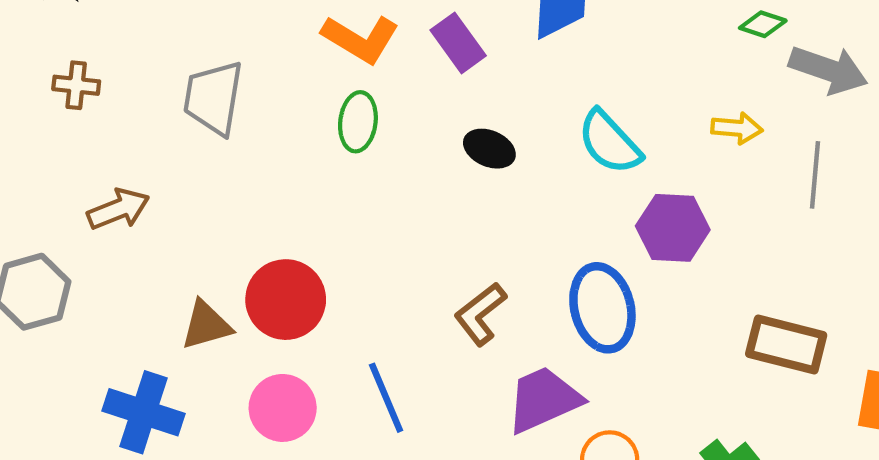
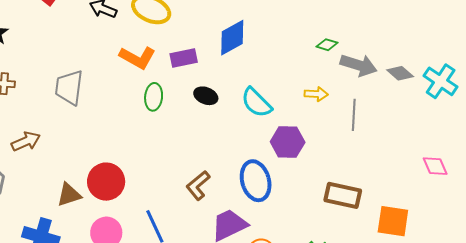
purple rectangle: (458, 43) -> (184, 58), turned -64
green ellipse: (358, 122) -> (154, 97), moved
black ellipse: (489, 149) -> (206, 96), moved

